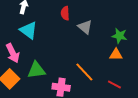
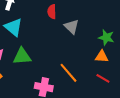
green triangle: (36, 70) -> (22, 56), moved
red line: (114, 85) -> (103, 78), moved

